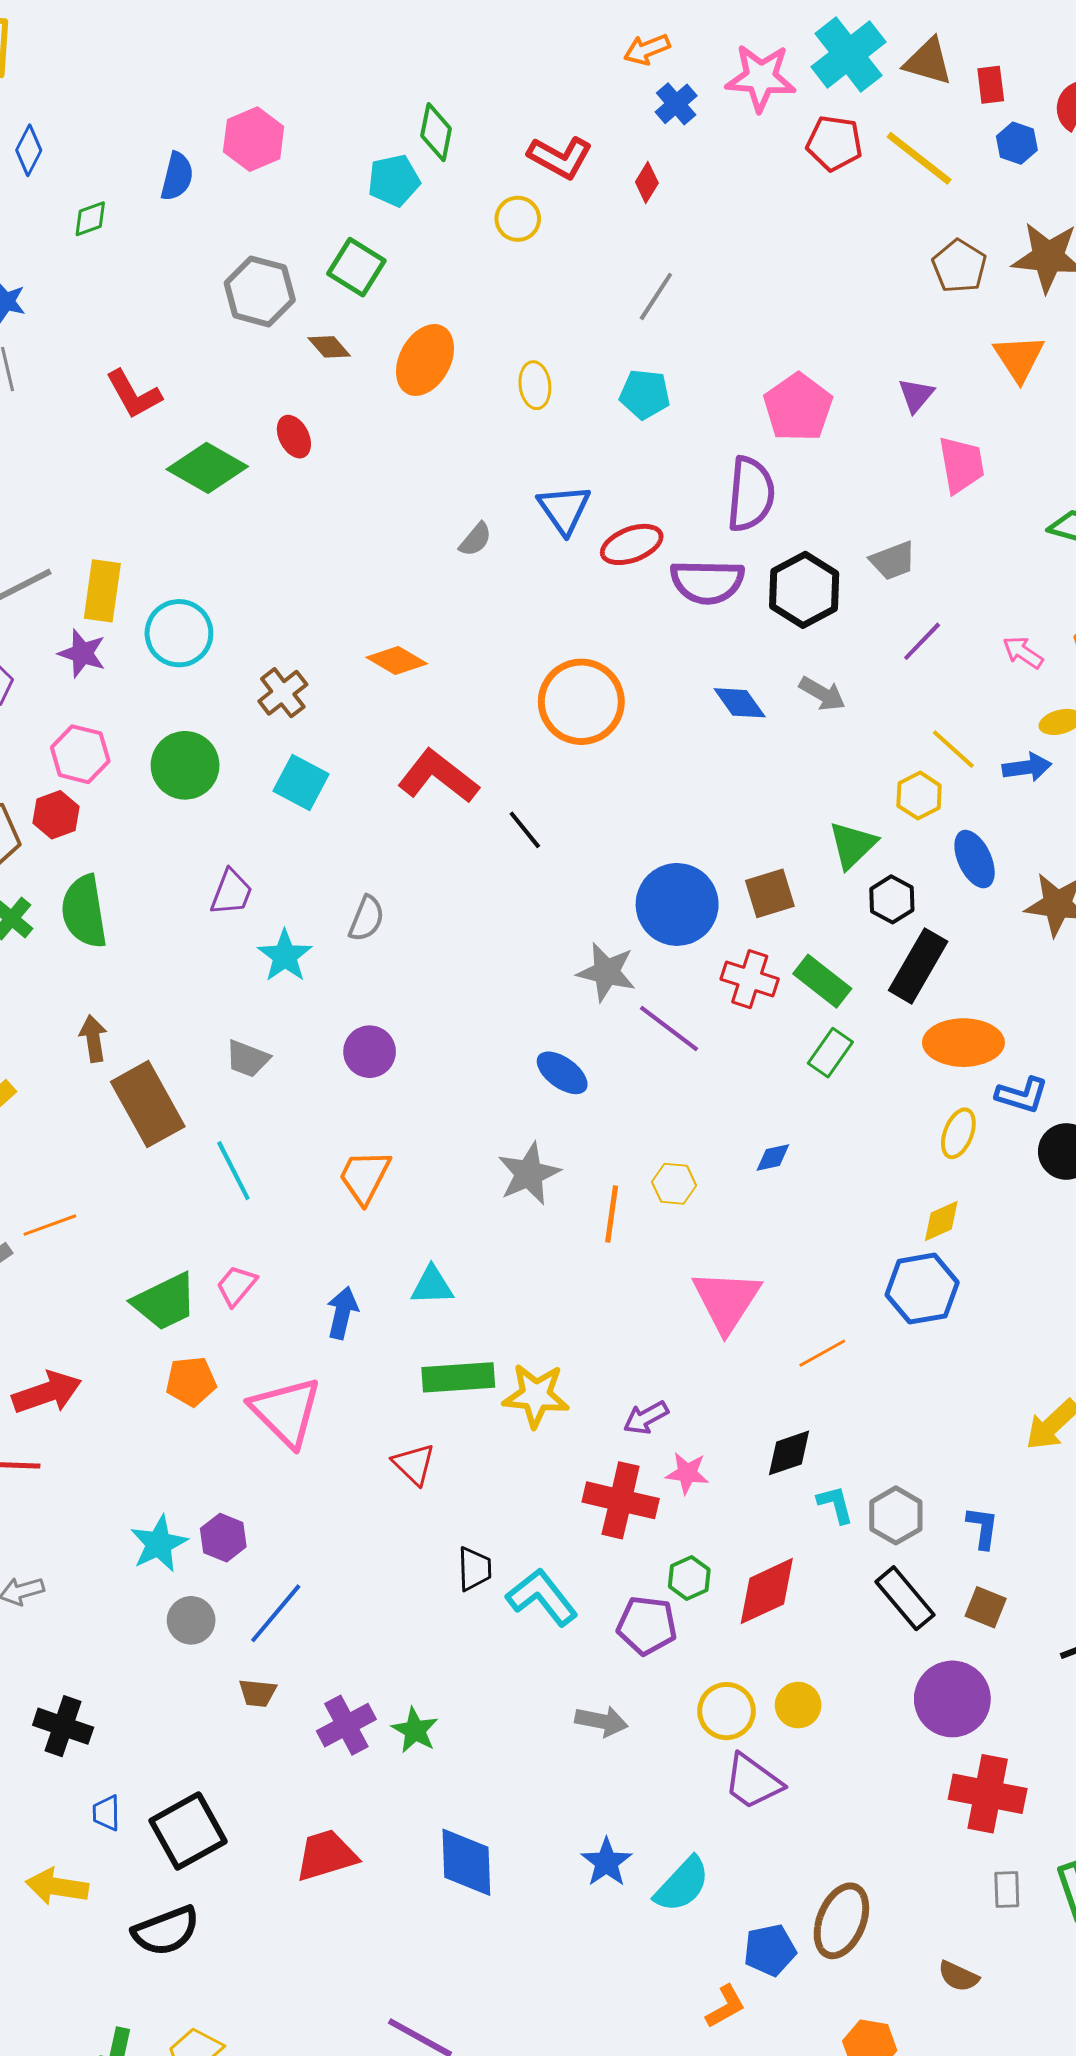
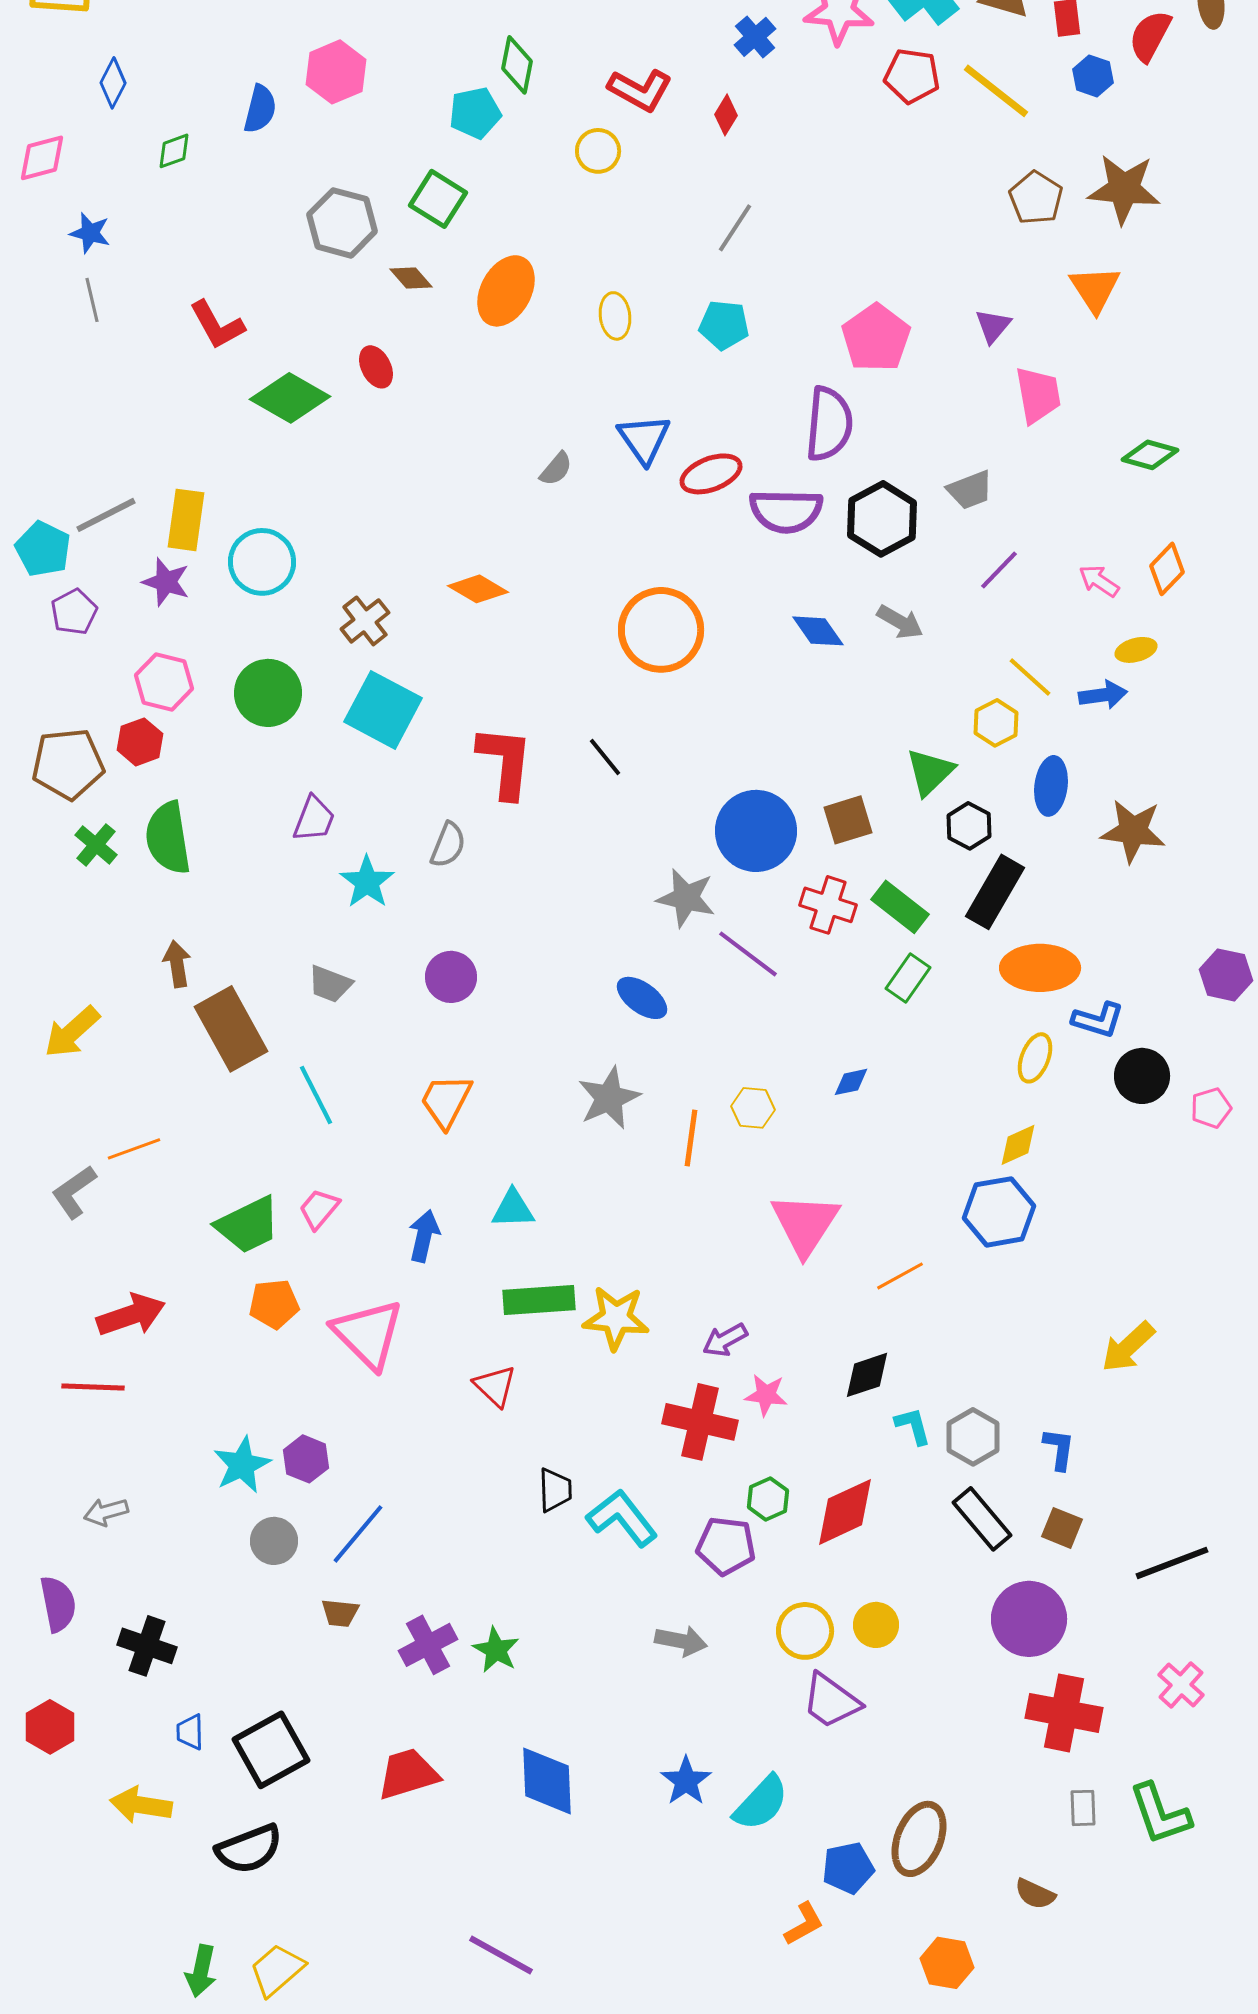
red L-shape: (438, 776) -> (505, 762), moved, turned 58
cyan square: (301, 782) -> (383, 710), size x1.4
blue ellipse: (975, 859) -> (1051, 786), turned 32

